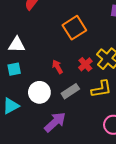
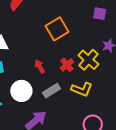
yellow L-shape: (101, 89) -> (82, 89), turned 30

